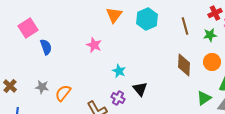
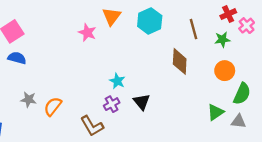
pink star: (94, 45) -> (87, 33), moved
blue semicircle: (46, 47) -> (17, 58), moved, turned -56
brown diamond: (184, 65) -> (180, 61), moved
purple cross: (118, 98) -> (112, 104), moved, turned 32

